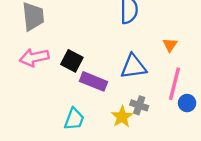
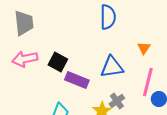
gray cross: (139, 105) -> (117, 101), turned 35

